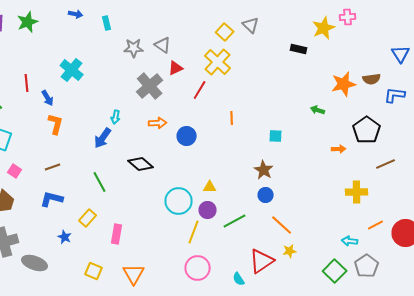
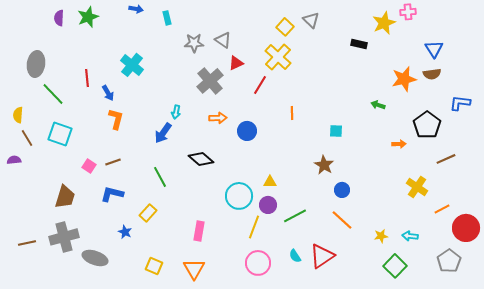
blue triangle: (401, 54) -> (434, 49), moved
blue L-shape: (395, 95) -> (460, 103), moved
pink square: (15, 171) -> (89, 166), moved
yellow cross: (357, 192) -> (417, 187), turned 35
blue circle: (266, 195) -> (342, 190), moved
orange line: (376, 225) -> (442, 209), moved
pink rectangle: (117, 234) -> (199, 231), moved
yellow star: (290, 251) -> (381, 236), moved
gray pentagon: (367, 266) -> (449, 261), moved
cyan semicircle: (239, 279) -> (295, 256), moved

